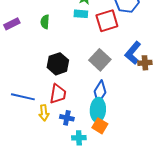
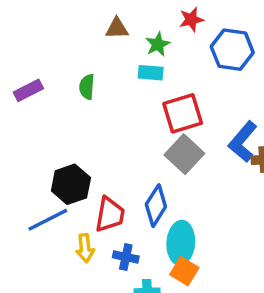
red square: (107, 21) -> (183, 113), moved
black hexagon: (58, 64) -> (71, 184), moved
blue diamond: (100, 92) -> (156, 206), moved
blue line: (23, 97) -> (48, 220), turned -40

